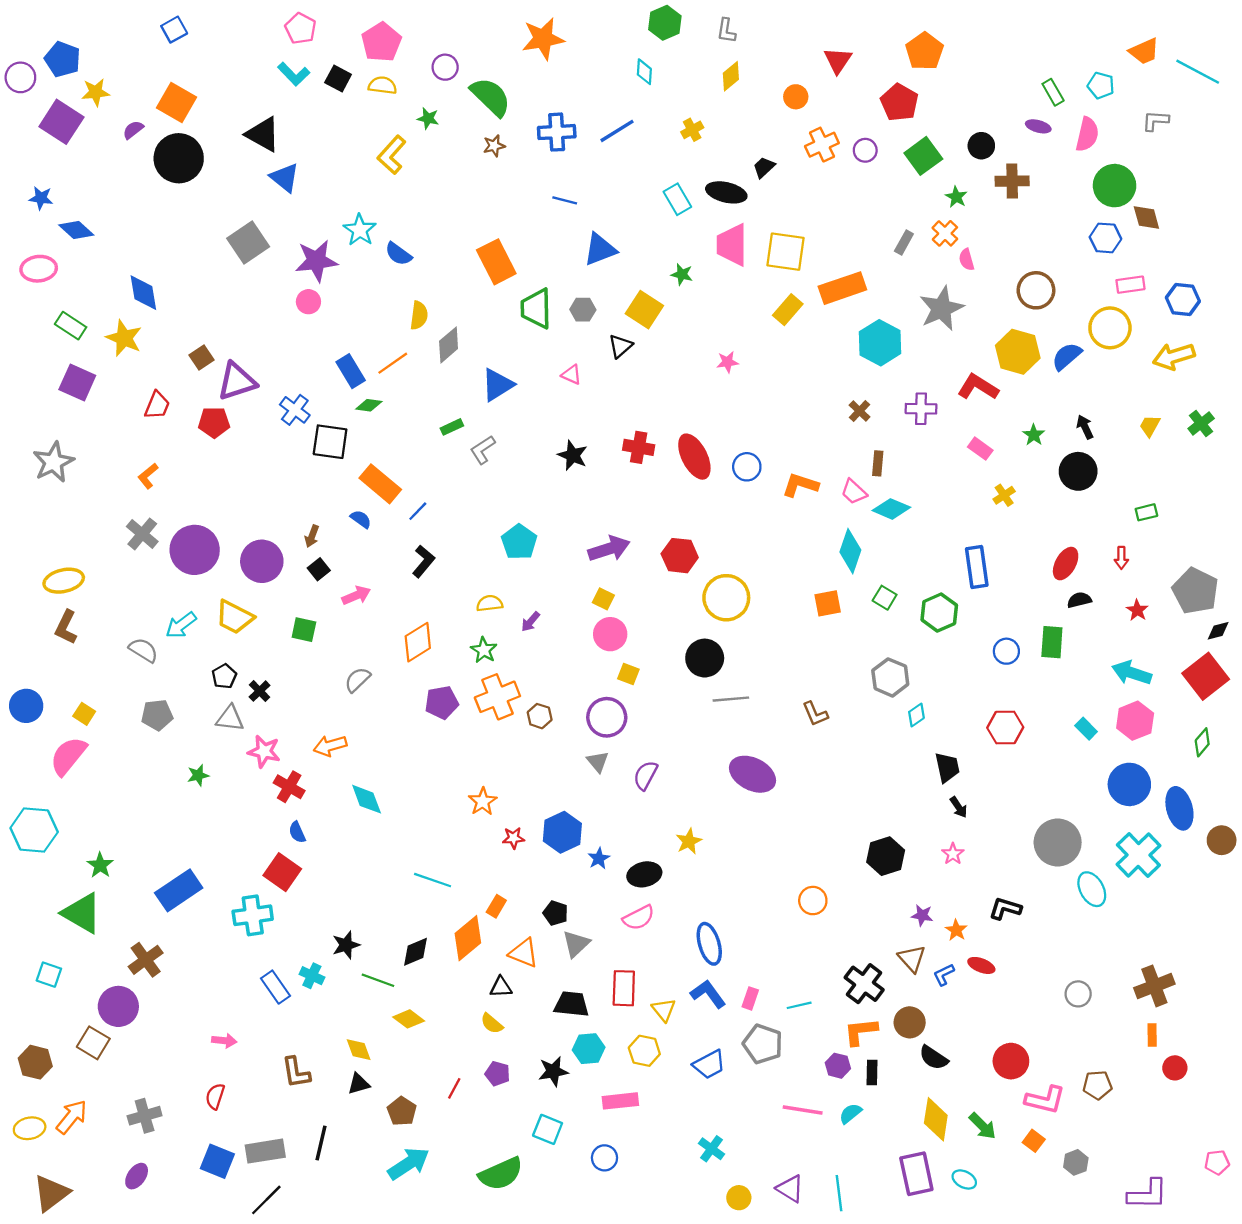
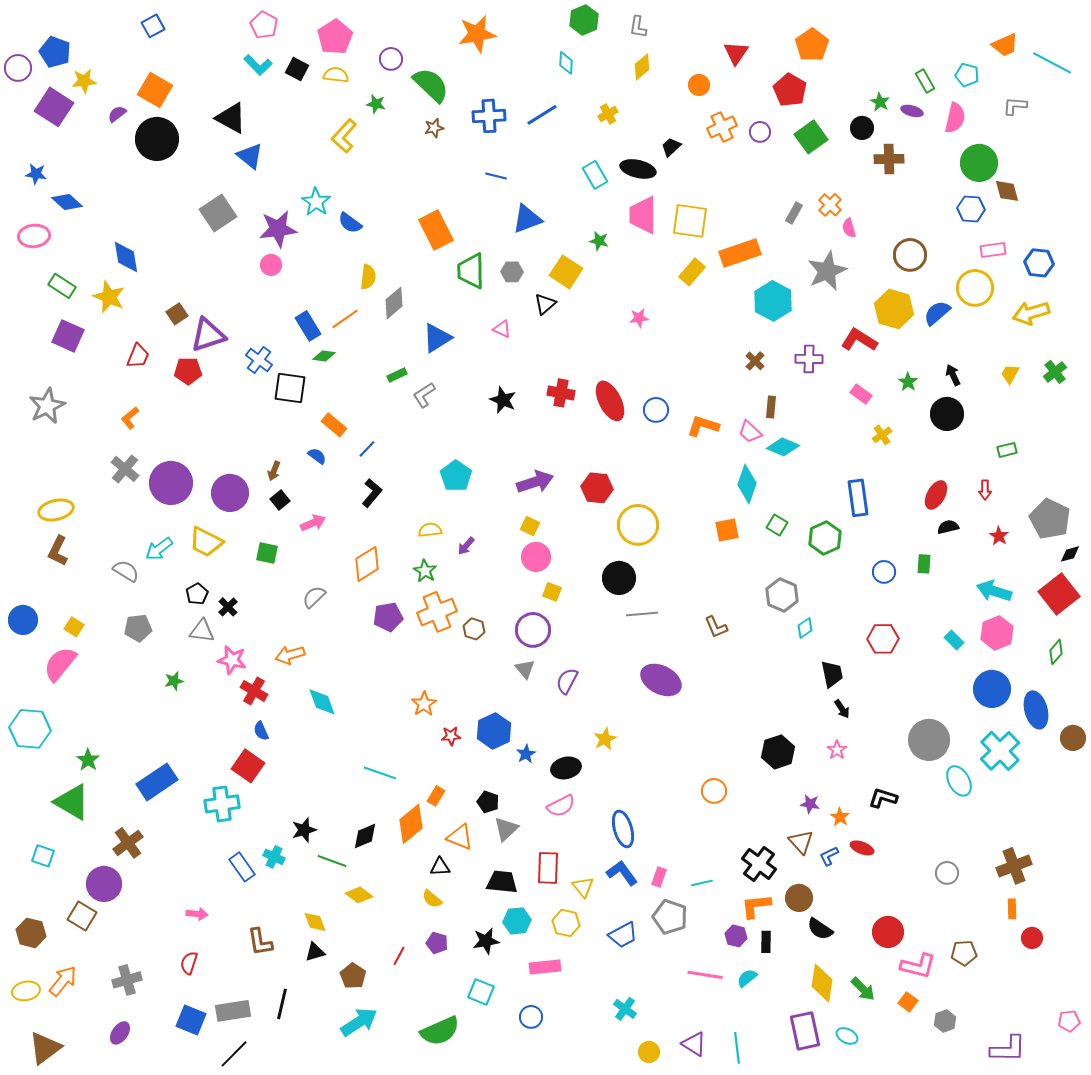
green star: (956, 197) -> (880, 102), moved
orange rectangle: (380, 484) -> (334, 425), size x0.7
green rectangle: (1052, 642) -> (924, 564), size x0.7

